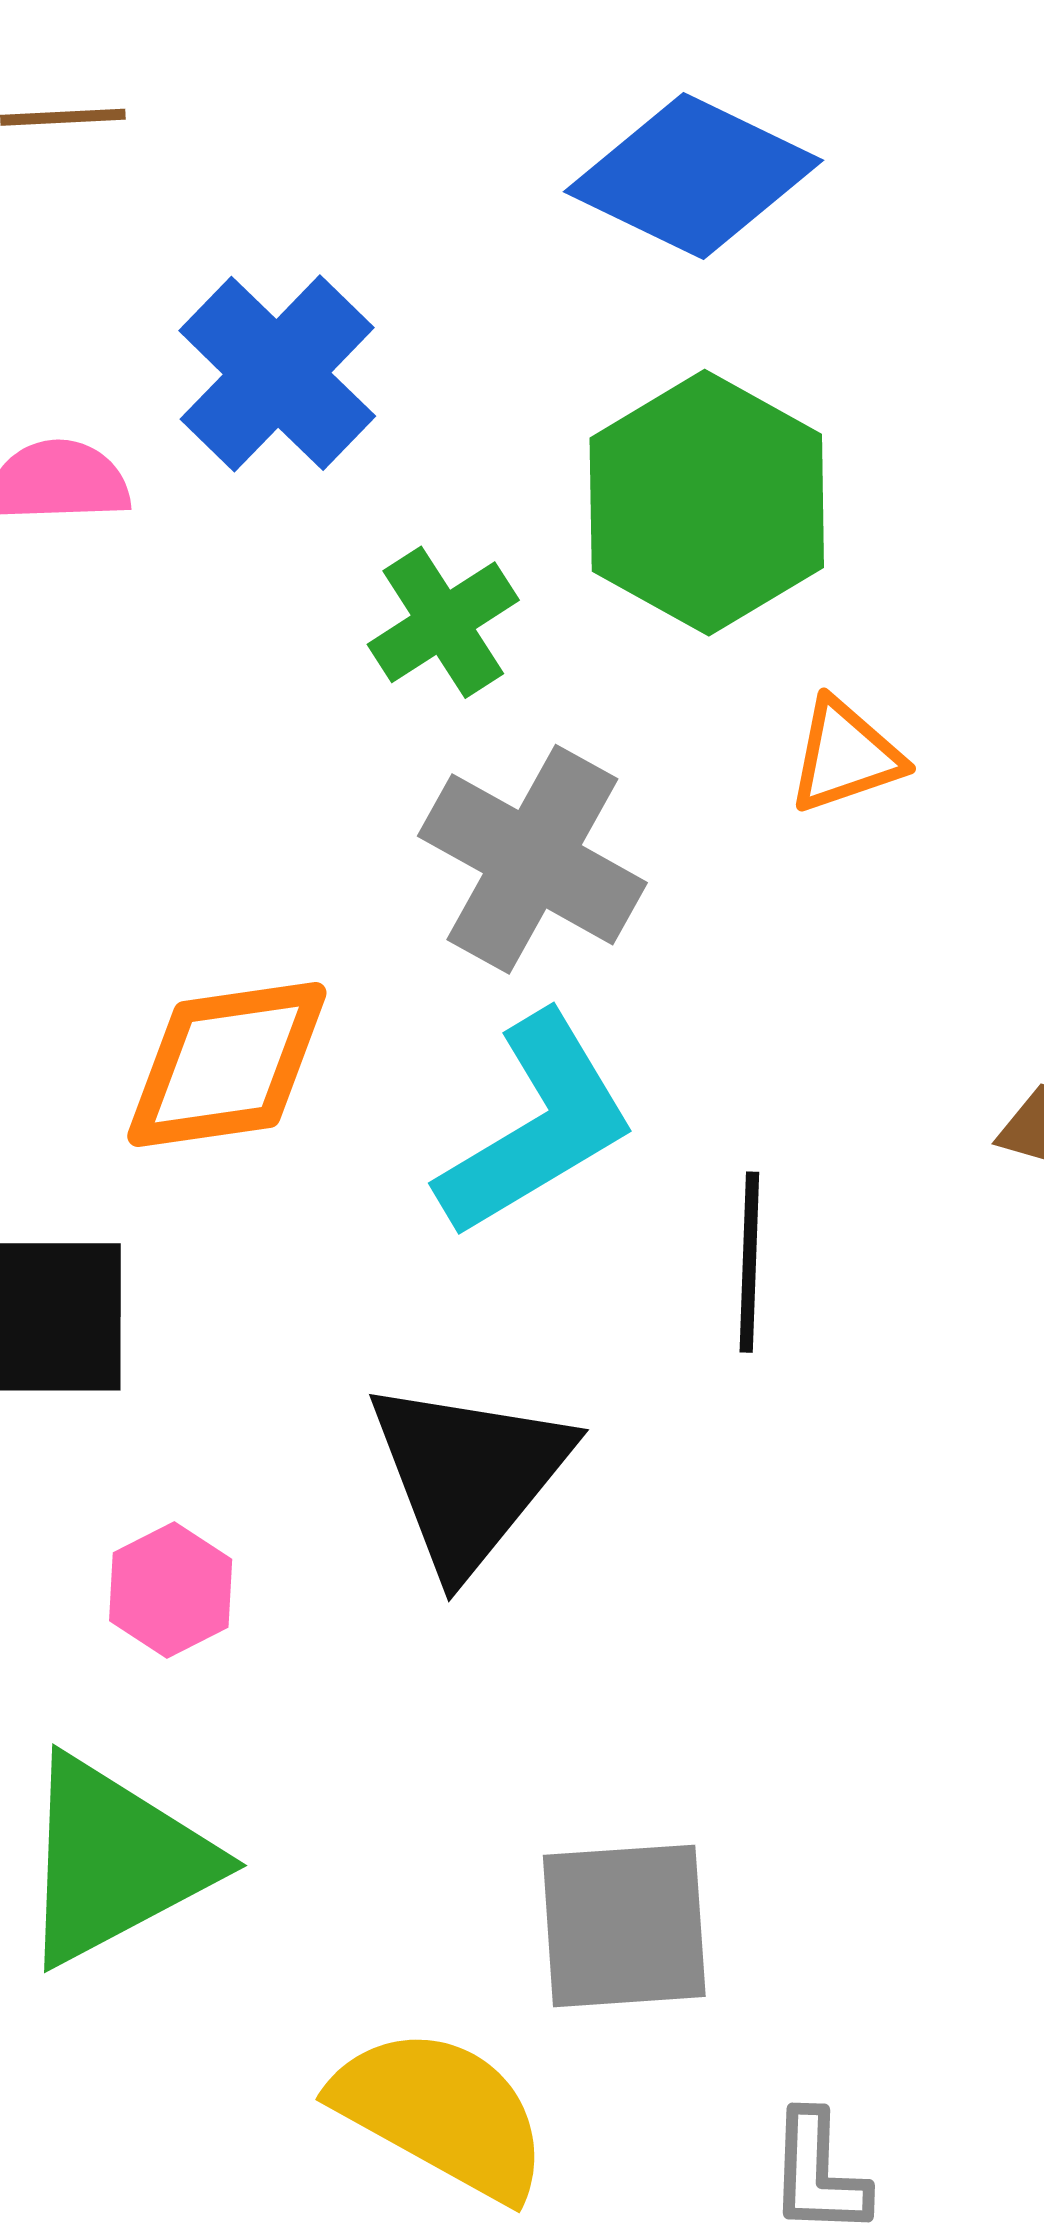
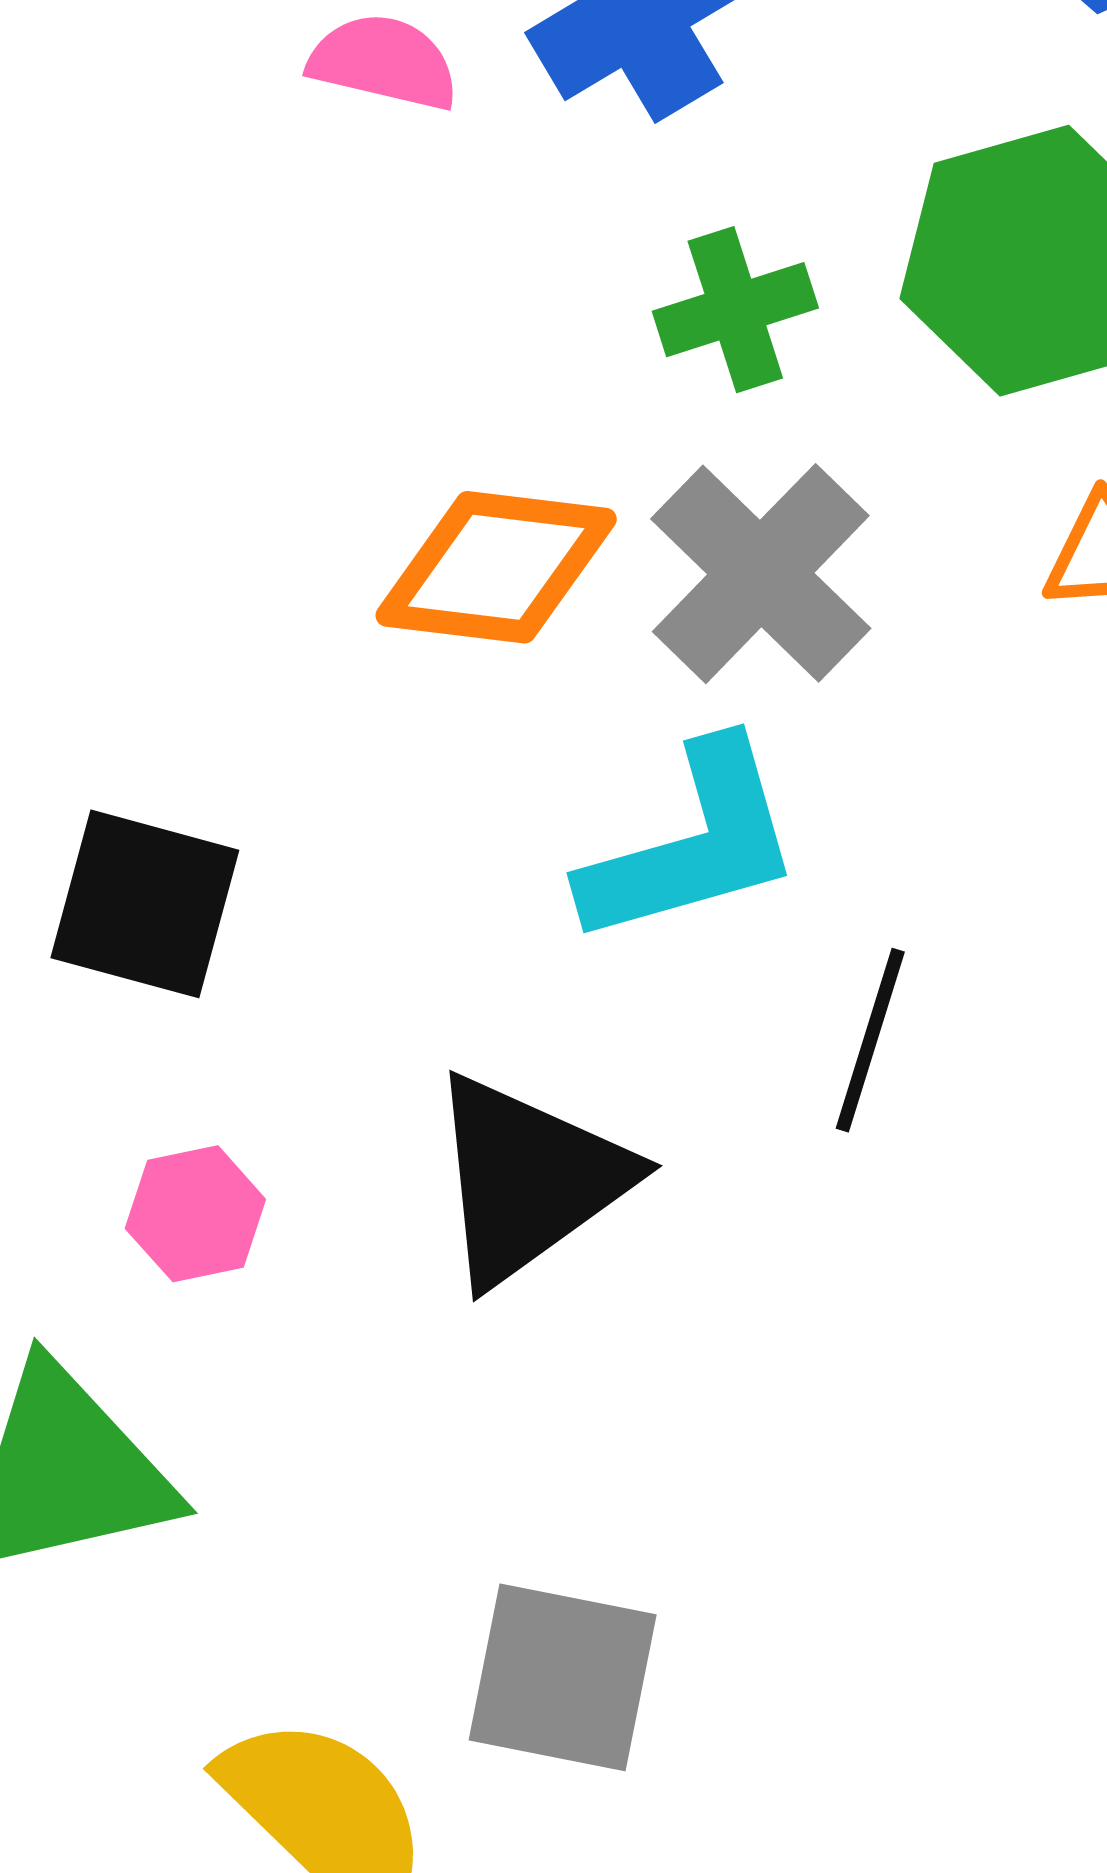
orange diamond: (227, 1064) -> (496, 567), moved

